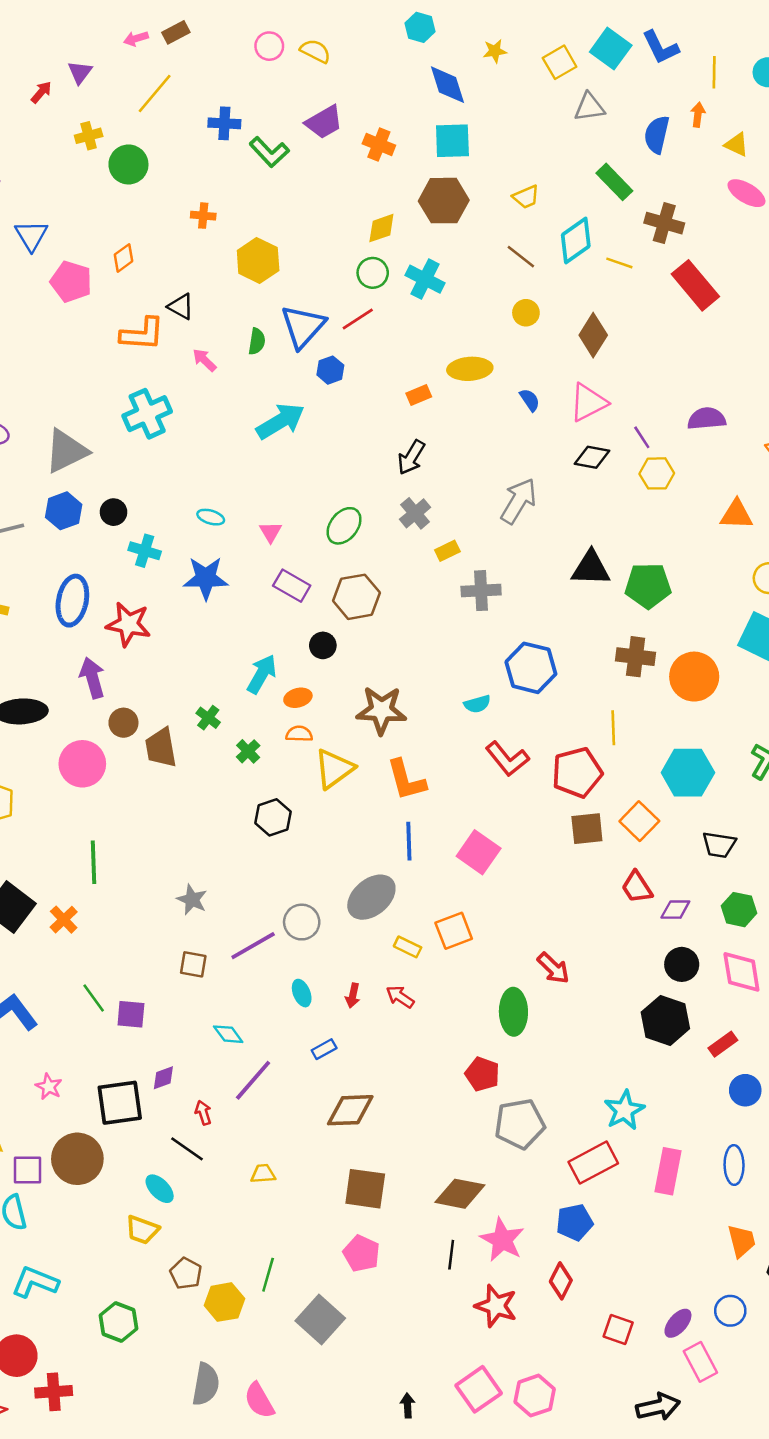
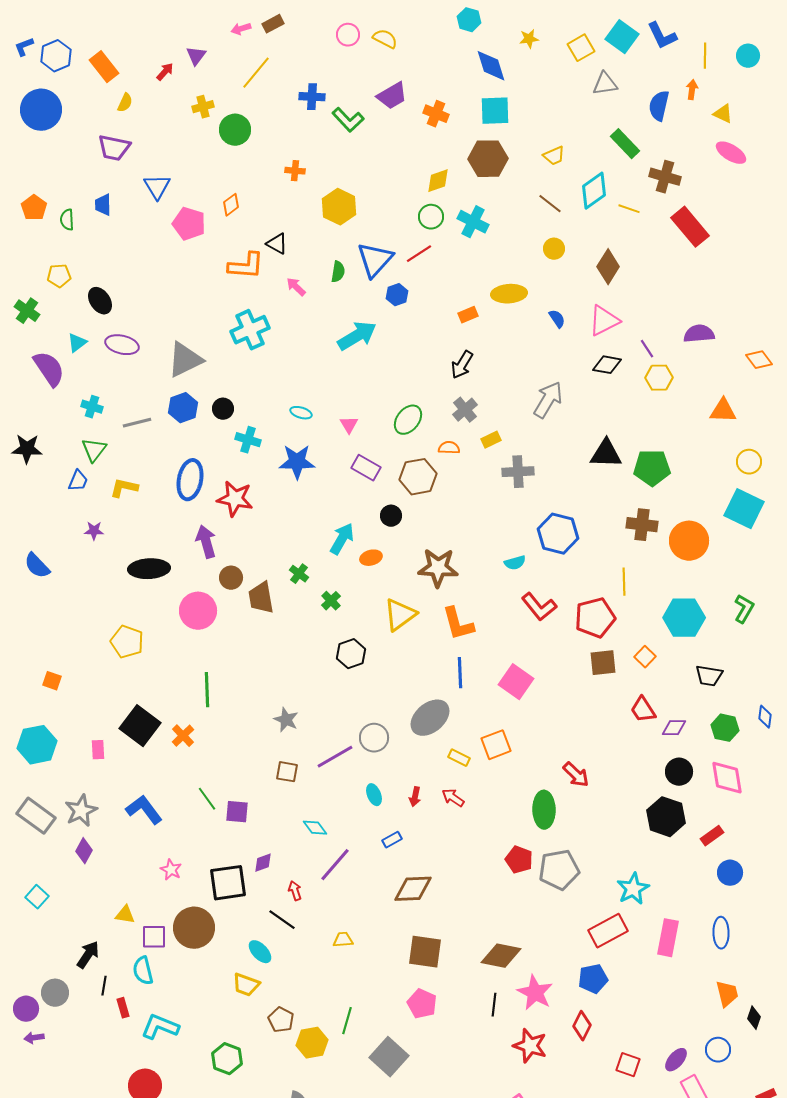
orange semicircle: (299, 734) -> (449, 448), moved
orange square: (639, 821) -> (645, 657), size x0.7
gray pentagon: (520, 1124) -> (559, 870), moved

